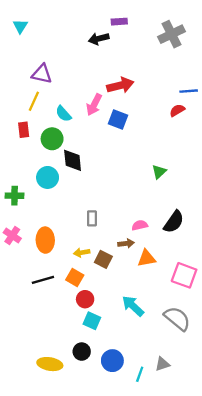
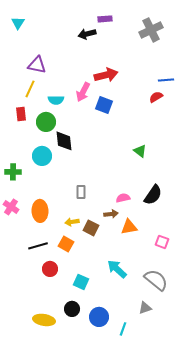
cyan semicircle: (63, 114) -> (56, 100), turned -49
green triangle: (159, 172) -> (140, 151), turned -40
pink square: (184, 275) -> (162, 242), size x0.6
red circle: (85, 299) -> (50, 269), moved
gray triangle: (162, 364) -> (145, 308), moved

